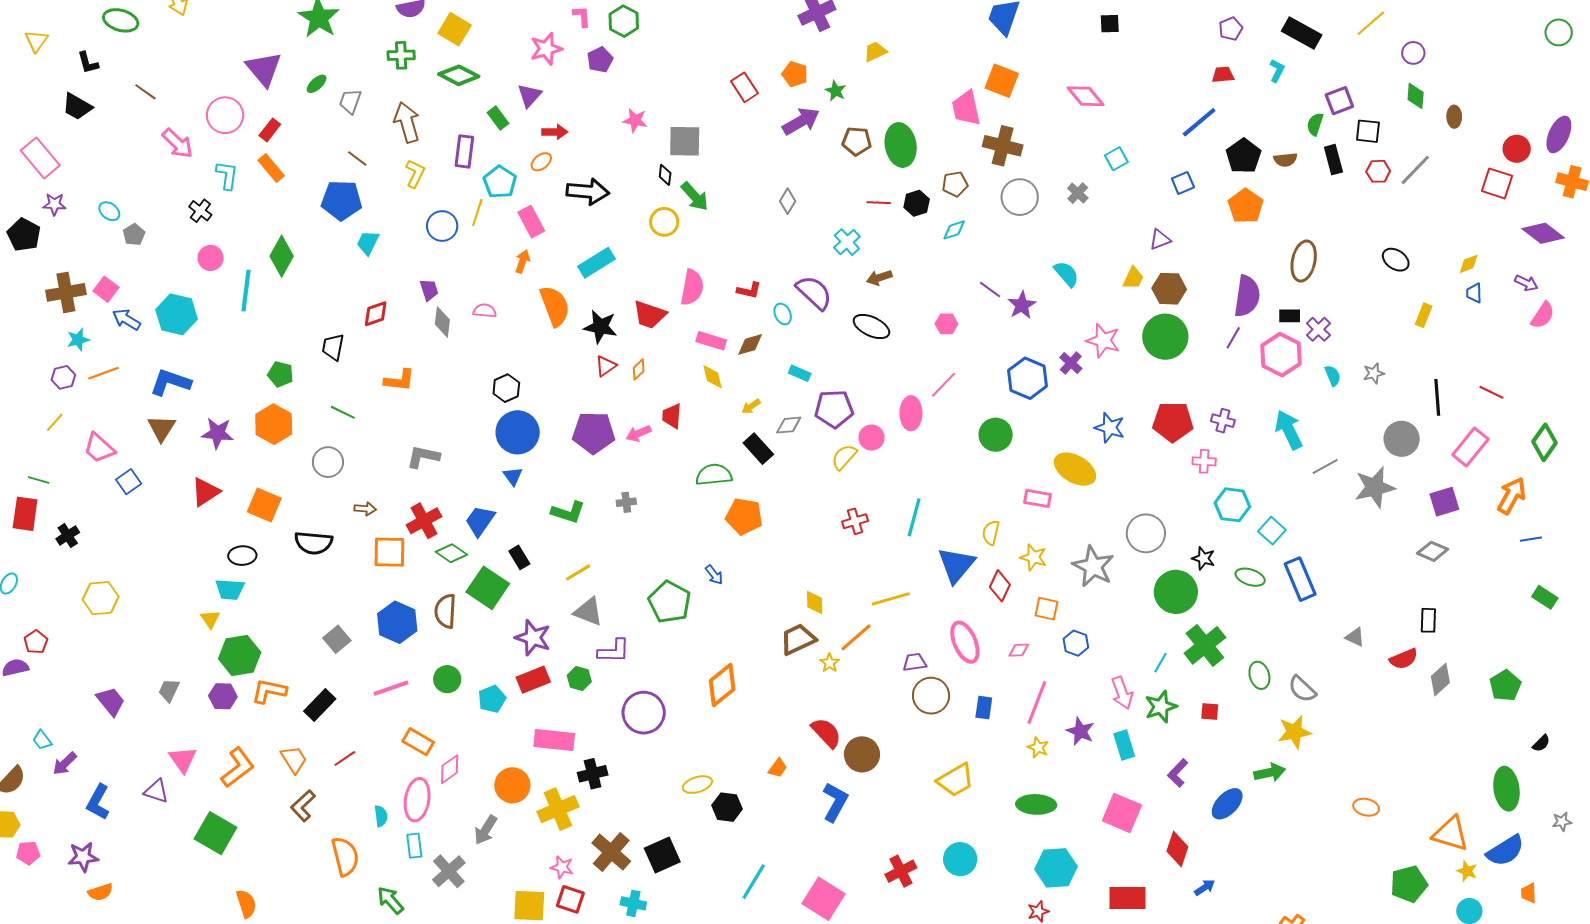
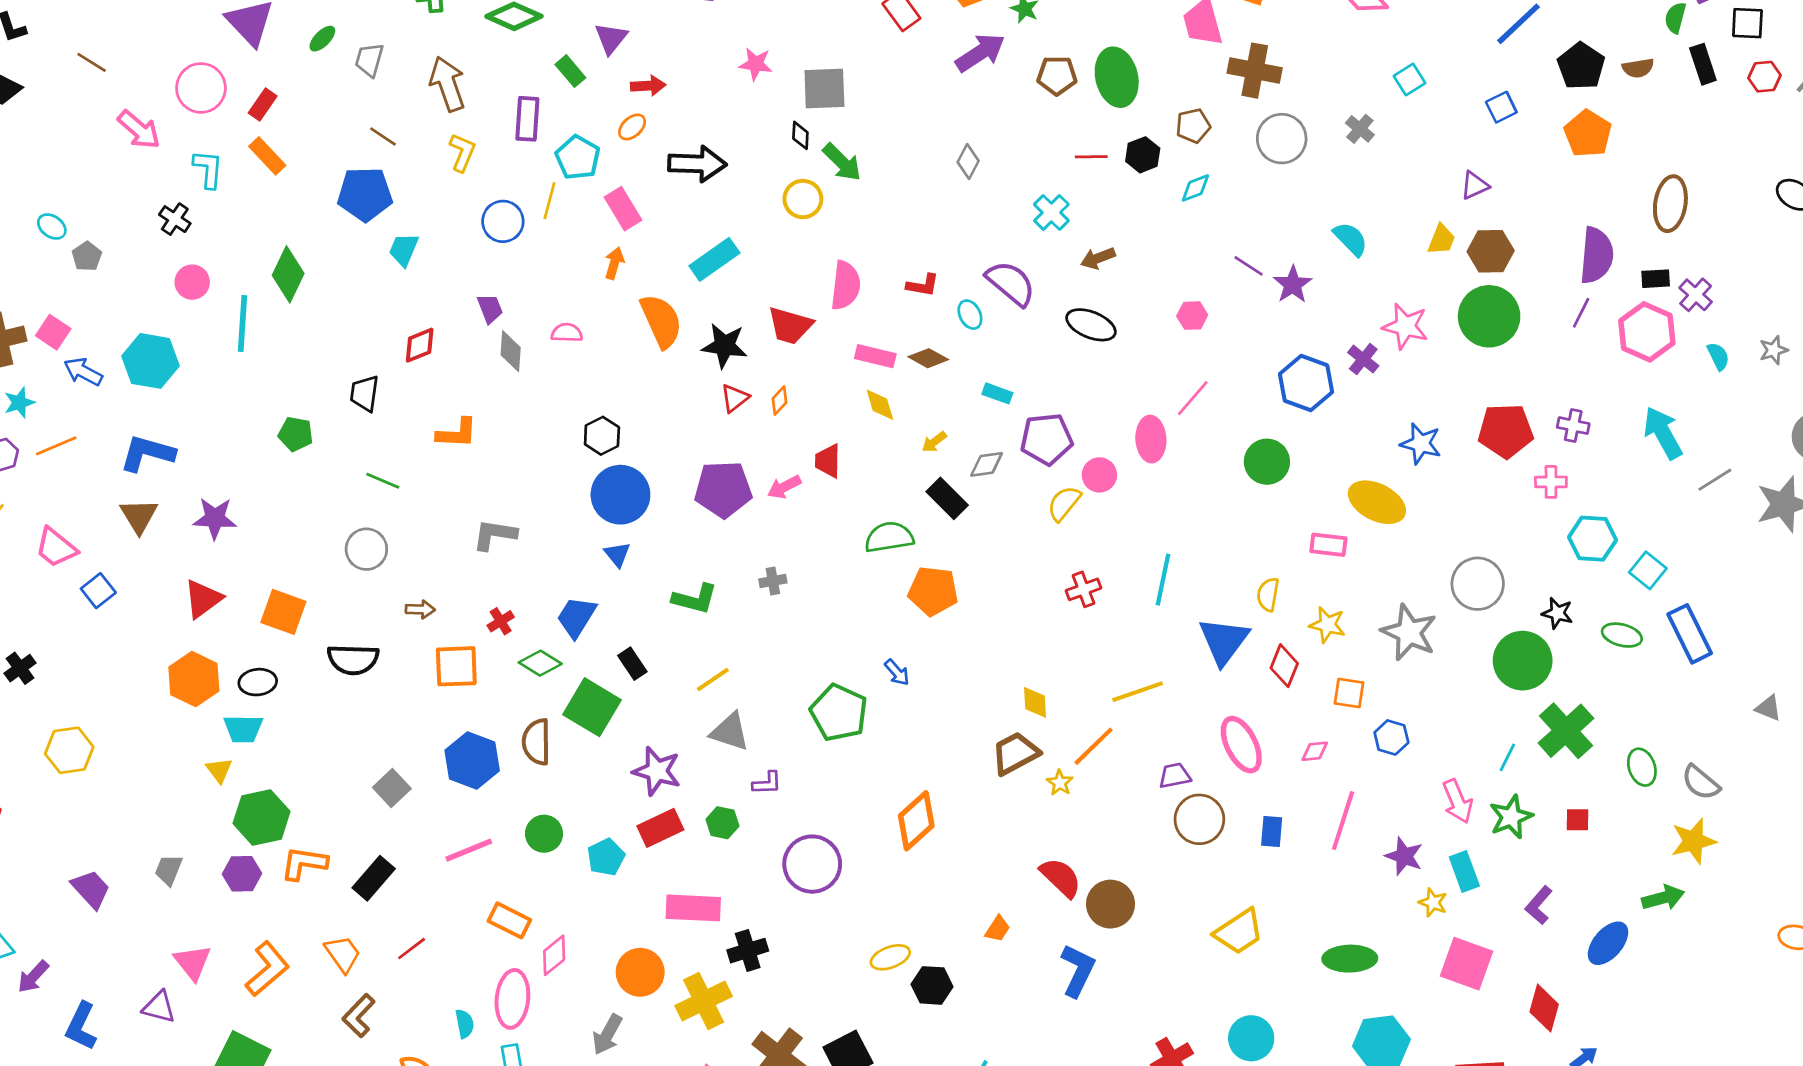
brown diamond: (750, 344) -> (928, 358), turned 48
orange hexagon: (274, 424) -> (194, 679), moved
red cross: (424, 521) -> (501, 621), size x0.6
purple L-shape: (614, 651) -> (767, 783), size x0.7
yellow star: (1038, 747) -> (1433, 903), moved

